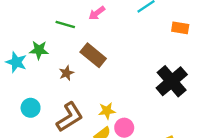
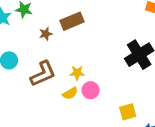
brown rectangle: (93, 55) -> (72, 21), turned -70

